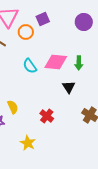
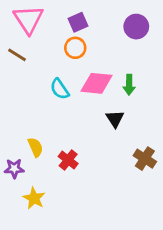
orange circle: (26, 32) -> (75, 48), moved
red cross: (47, 116) -> (68, 160), moved
yellow star: (28, 143) -> (34, 198), moved

